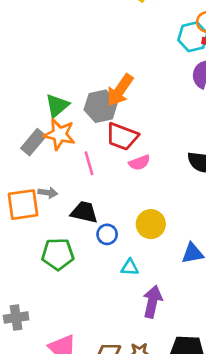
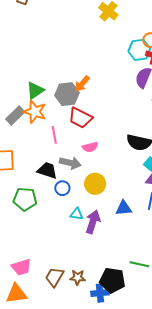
orange arrow: (120, 90) -> (82, 84), size x0.7
pink semicircle: (139, 163) -> (90, 147), moved
gray arrow: (48, 193) -> (70, 163), moved, size x1.5
purple arrow: (152, 302) -> (93, 222), moved

